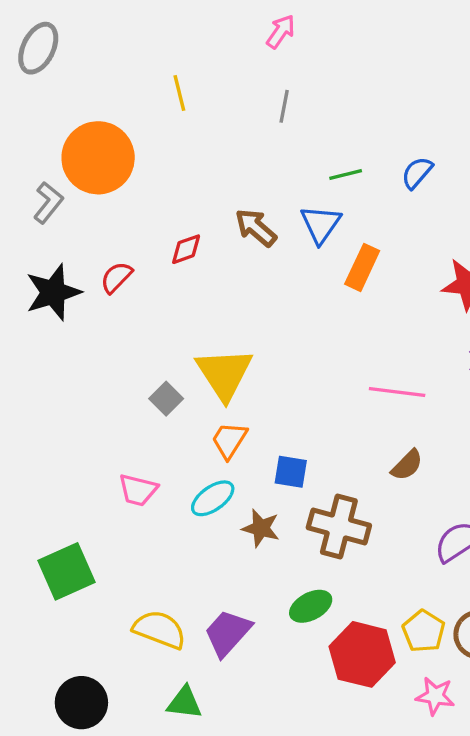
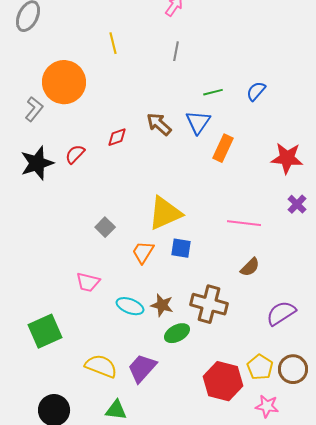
yellow triangle: (224, 374) -> (165, 213), moved, turned 39
blue square: (291, 472) -> (181, 248), moved
cyan ellipse: (213, 498) -> (130, 306), moved, turned 56
green ellipse: (311, 606) -> (177, 333), moved

